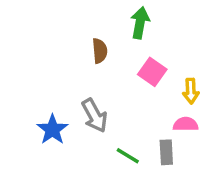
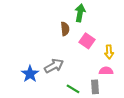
brown semicircle: (100, 51) -> (65, 29), moved
gray arrow: (94, 116) -> (54, 66), turned -90

